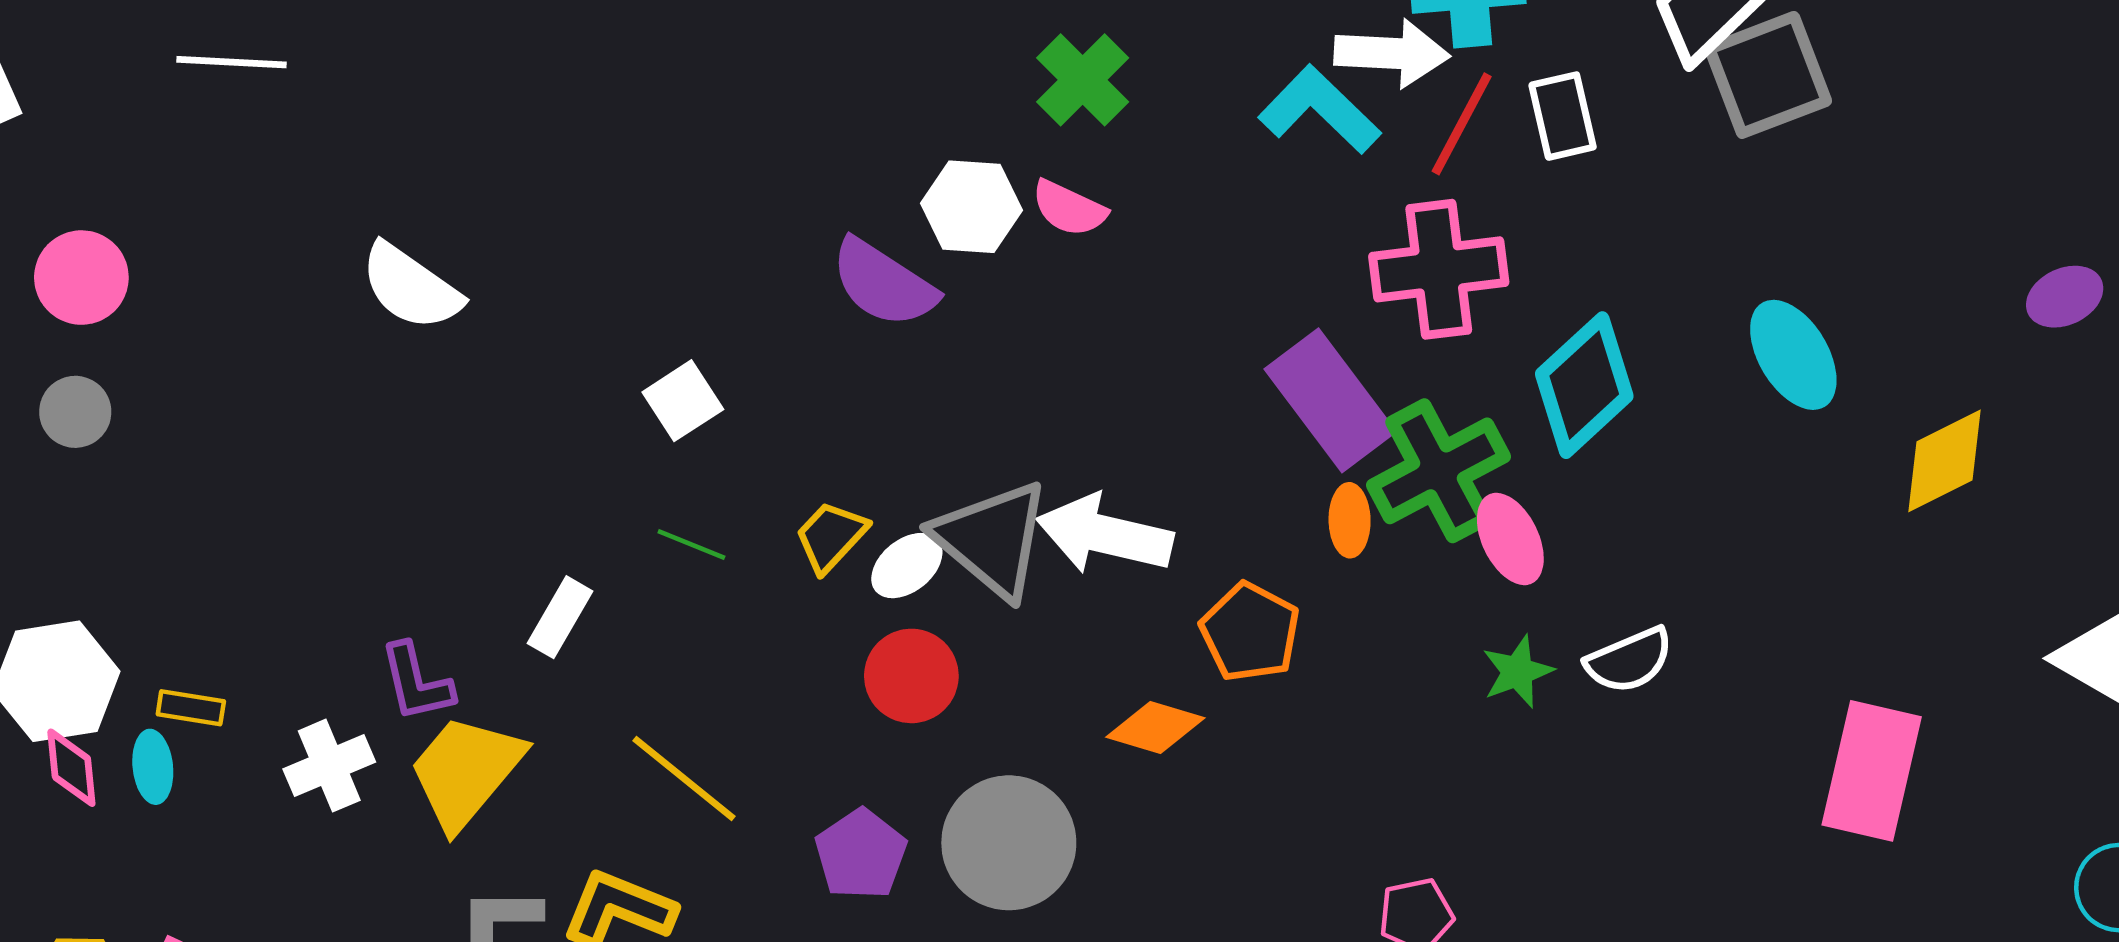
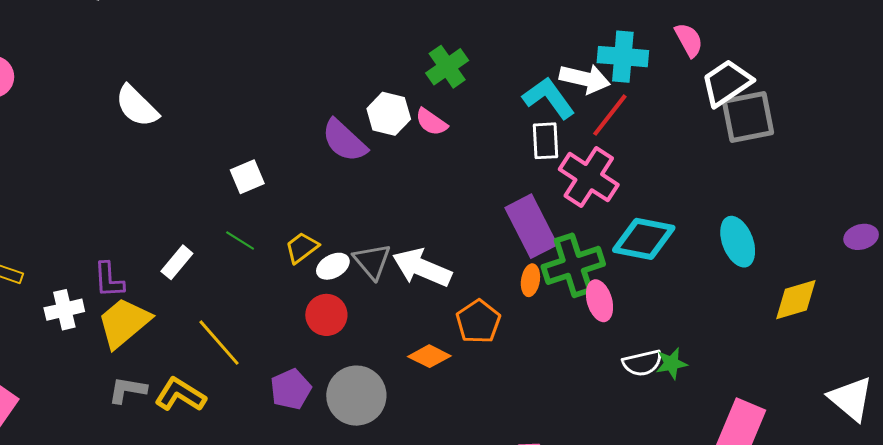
white rectangle: (1563, 116) -> (546, 141), moved
pink cross: (1439, 269) -> (589, 177), turned 30
cyan diamond: (1584, 385) -> (644, 239), turned 44
gray triangle: (992, 539) -> (372, 261), size x0.7
green star: (1518, 672) -> (671, 363), moved

